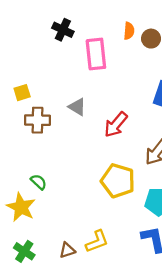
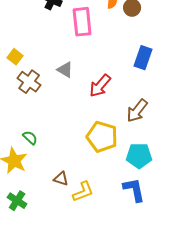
yellow square: (22, 93) -> (15, 57), turned -35
brown cross: (37, 120) -> (29, 82), turned 35
brown triangle: (67, 250) -> (61, 179), moved, turned 35

